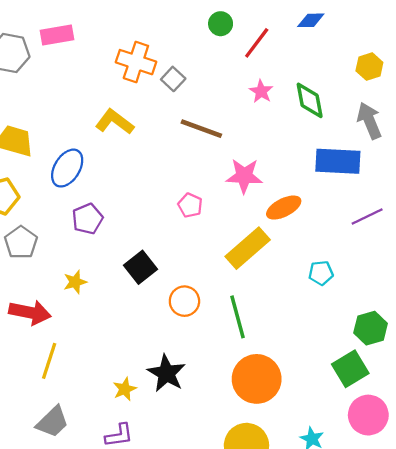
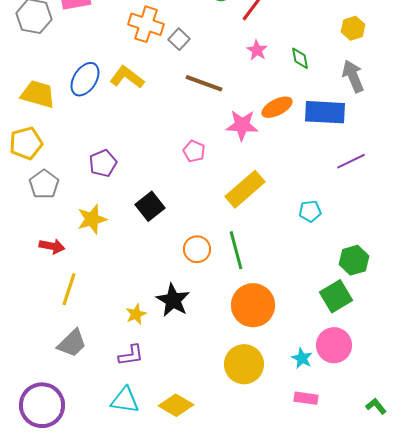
green diamond: (310, 100) -> (300, 58), size x0.7
blue ellipse: (67, 168) -> (85, 79), moved
orange ellipse: (284, 208) -> (277, 107), moved
yellow star: (75, 282) -> (92, 219), size x1.4
orange circle: (184, 301) -> (197, 249), moved
red arrow: (30, 312) -> (52, 246), size x0.7
pink circle: (368, 415) -> (334, 345), moved

